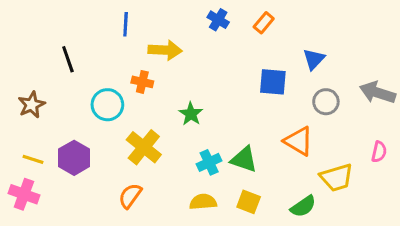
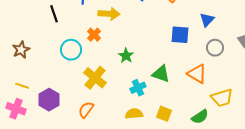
black line: (68, 59) -> (54, 14), moved
orange cross: (142, 82) -> (94, 35), turned 32
purple hexagon: (74, 158) -> (49, 100), moved
green triangle: (244, 159) -> (161, 74), moved

